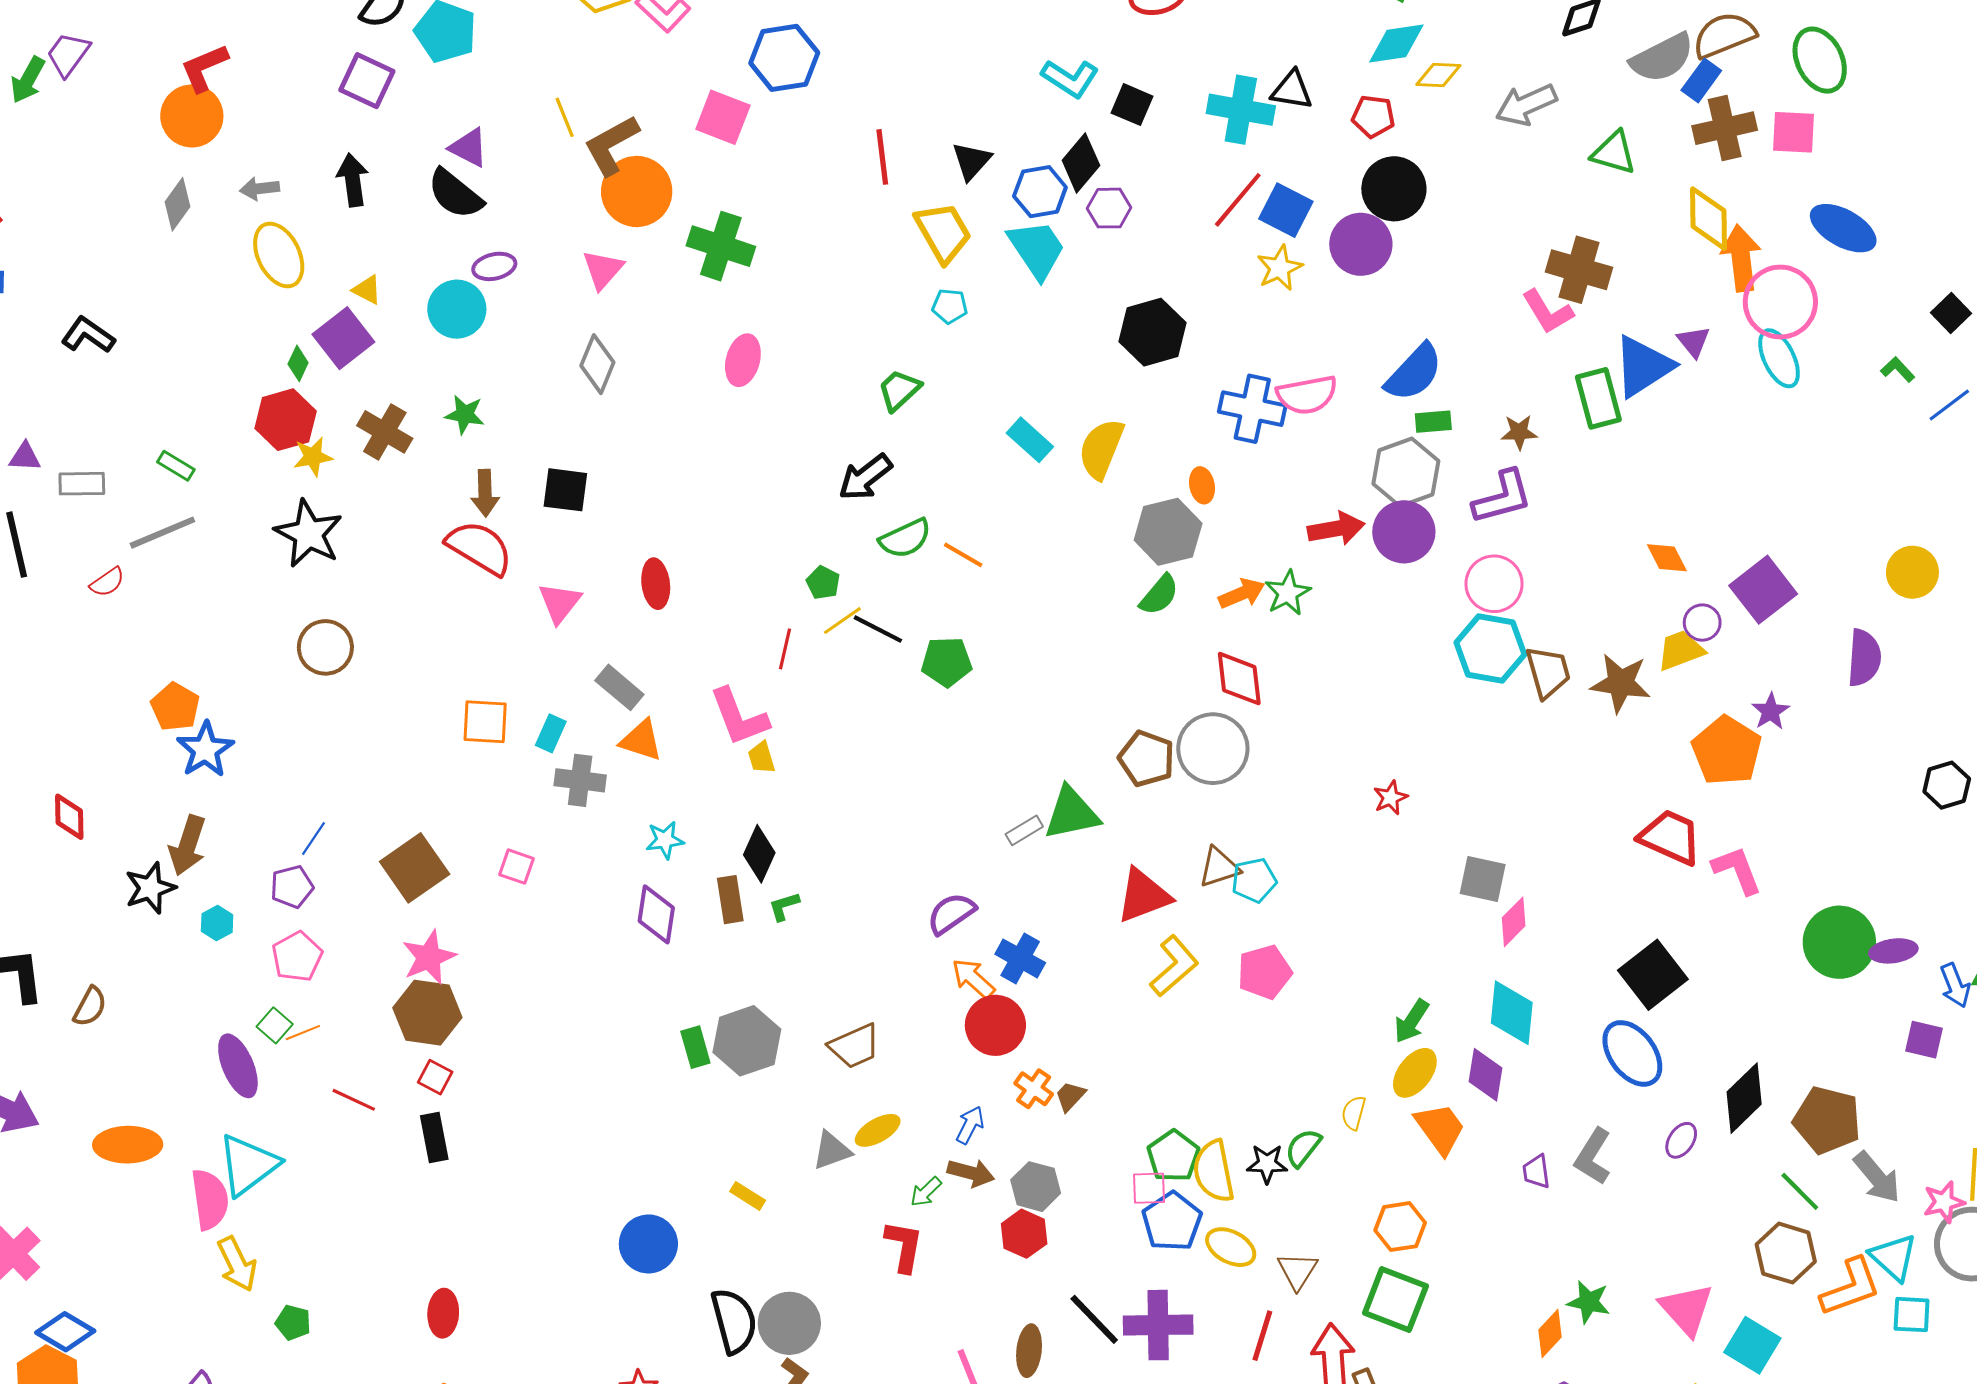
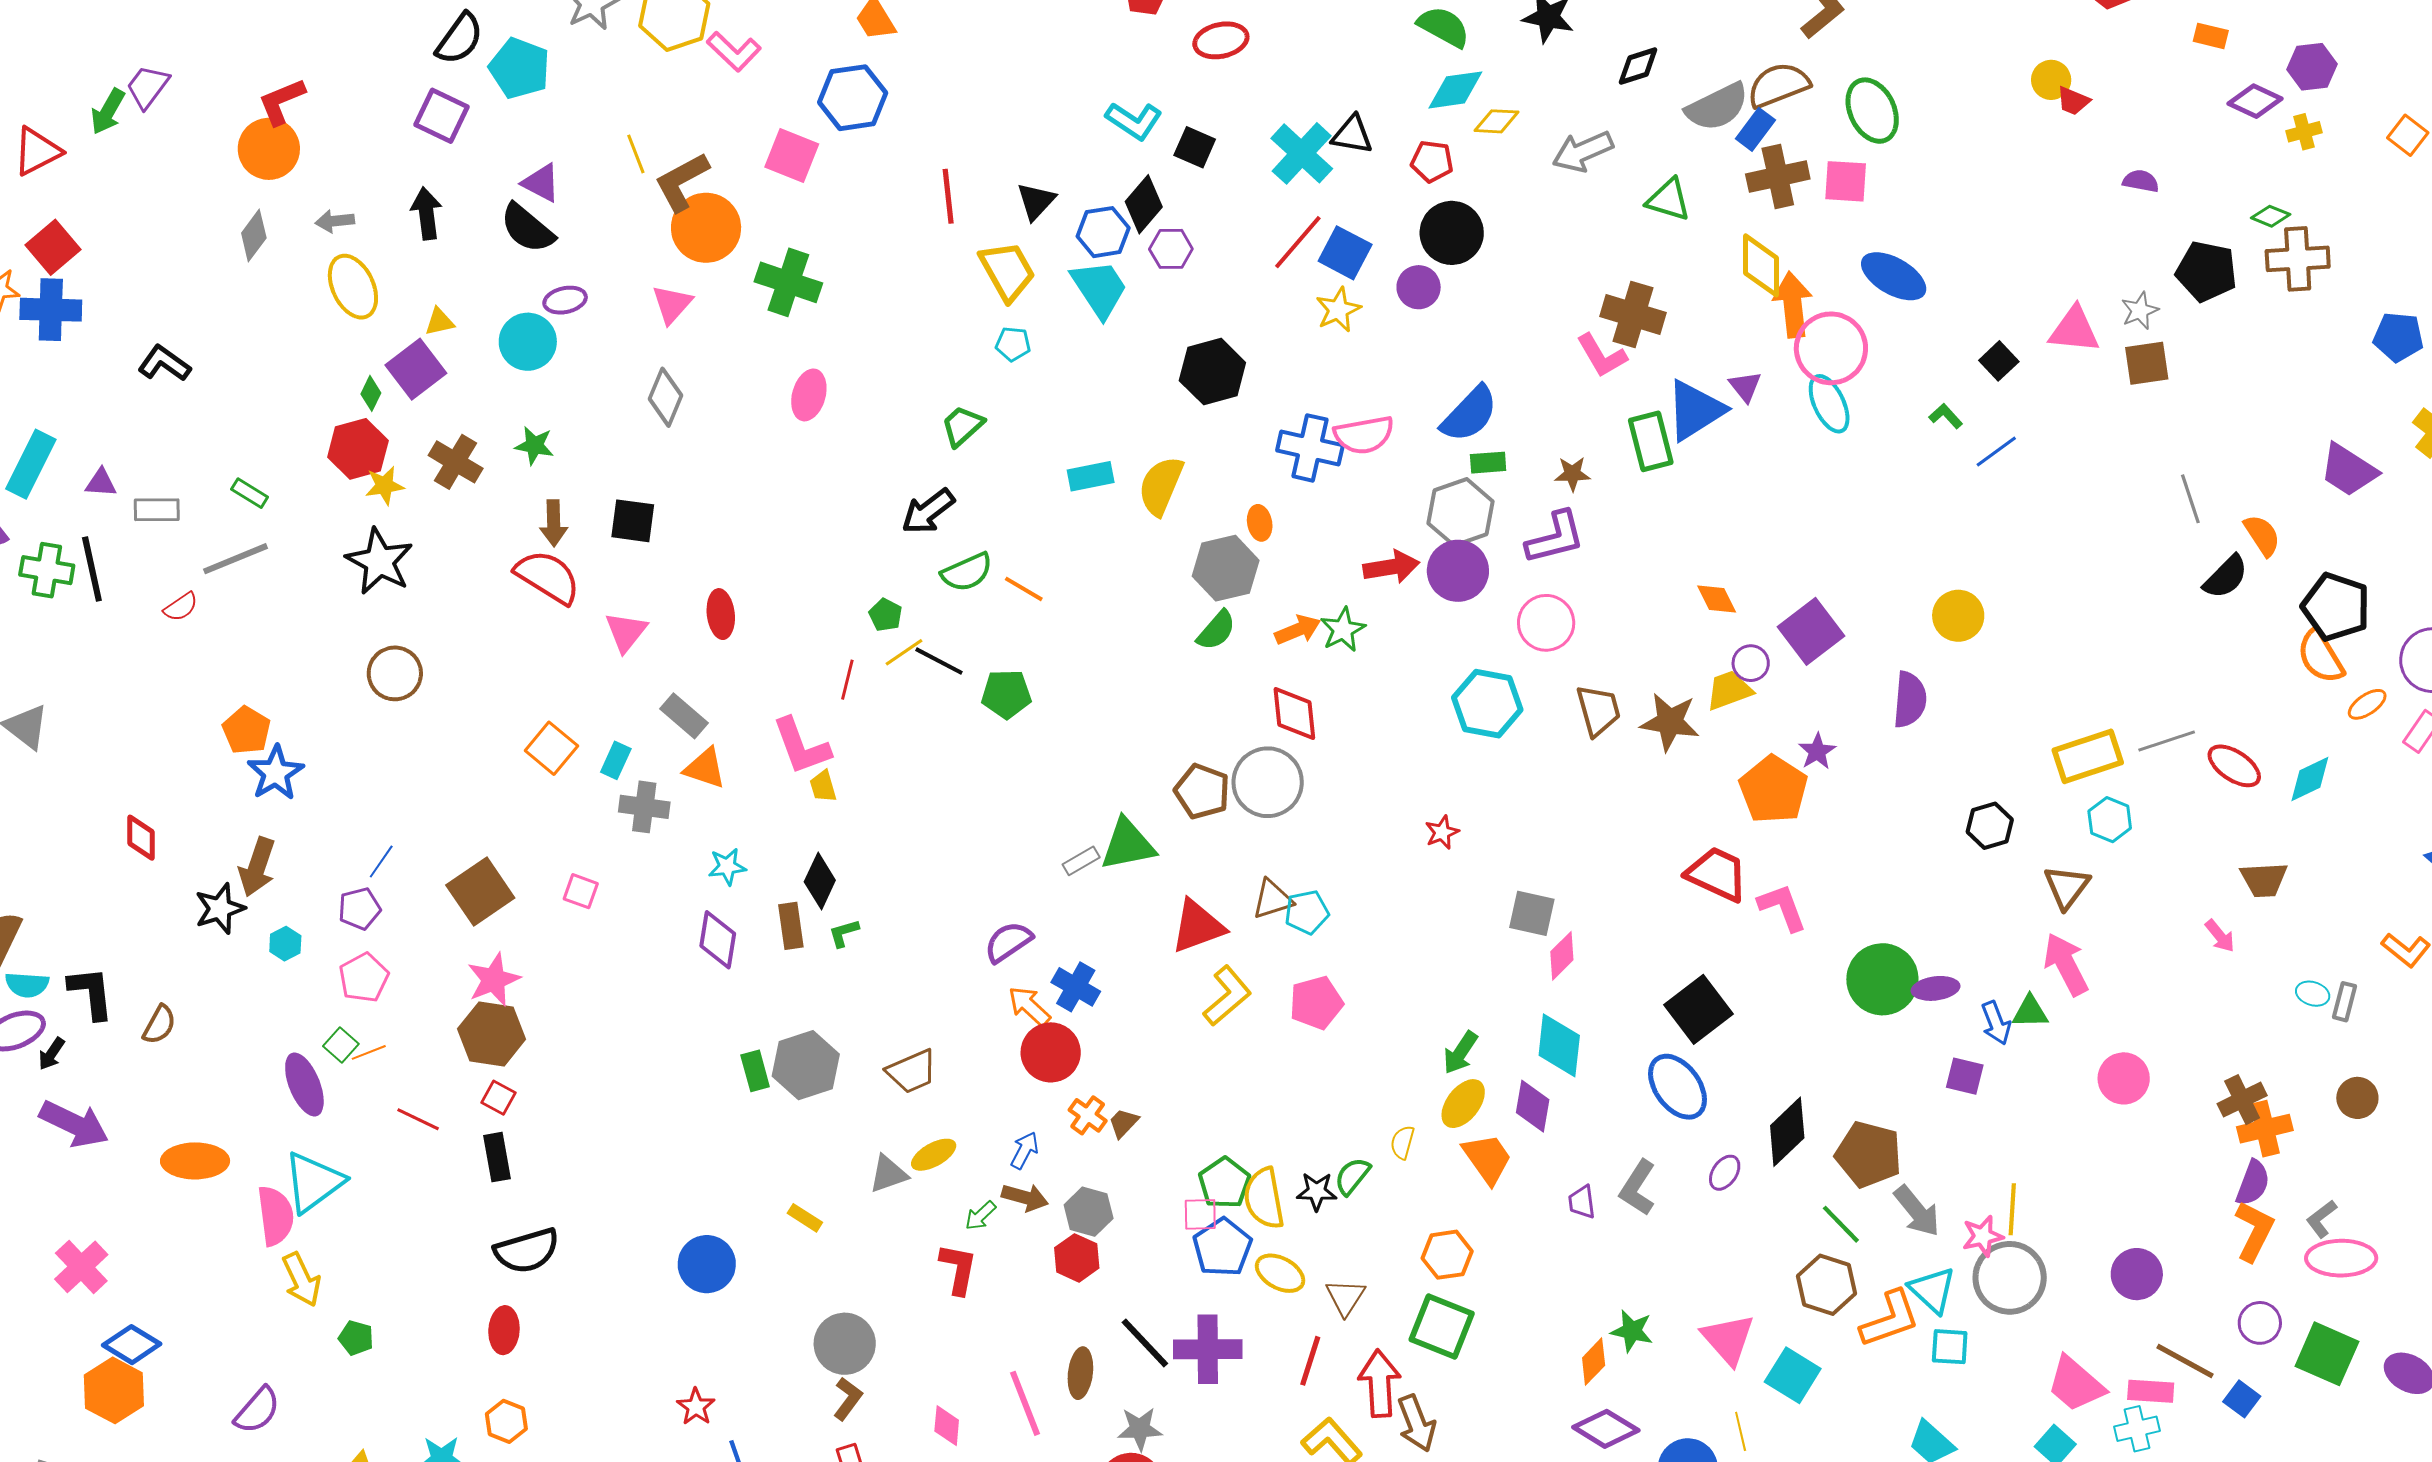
cyan cross: (1241, 110) -> (1302, 153), turned 32
purple circle: (1361, 244) -> (1419, 287), size x0.7
yellow triangle: (367, 290) -> (440, 322), turned -40
cyan rectangle: (1030, 440) -> (1091, 476), turned -54
cyan hexagon: (1490, 648) -> (1487, 704), moved
orange square: (485, 722) -> (551, 748), turned 36
black semicircle: (734, 1321) -> (527, 1251), moved, turned 88

